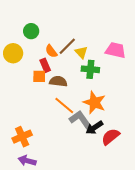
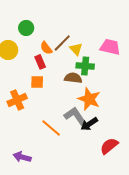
orange square: (39, 76) -> (37, 82), moved
brown semicircle: (58, 81) -> (73, 78), moved
orange line: (64, 105) -> (51, 128), moved
orange cross: (22, 137) -> (17, 100), moved
red semicircle: (110, 137) -> (109, 146), moved

